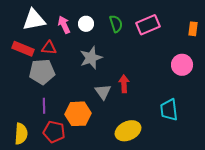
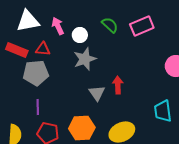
white circle: (86, 24) -> (80, 35), moved
green semicircle: (116, 24) -> (110, 25), turned -30
orange hexagon: (78, 114) -> (82, 128), moved

